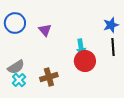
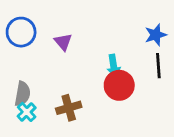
gray semicircle: (16, 67) -> (22, 94), turned -48

